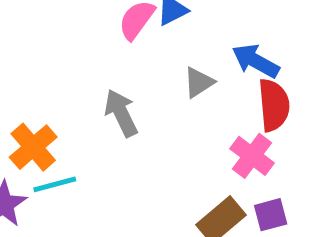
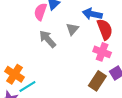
gray arrow: (121, 113) -> (48, 39), moved

